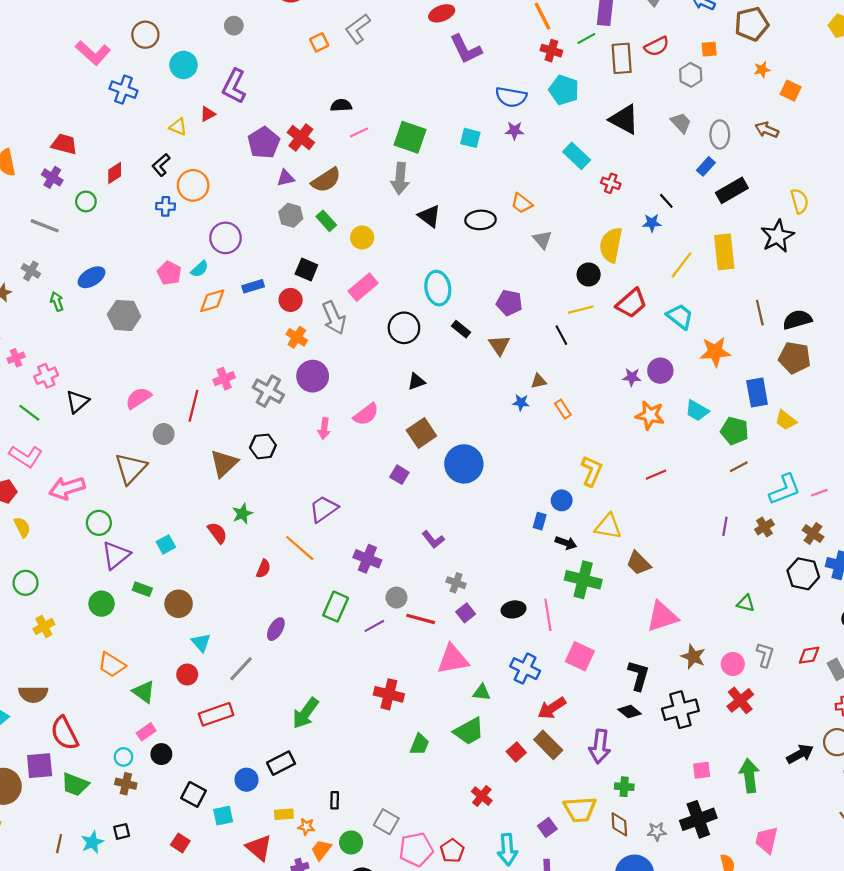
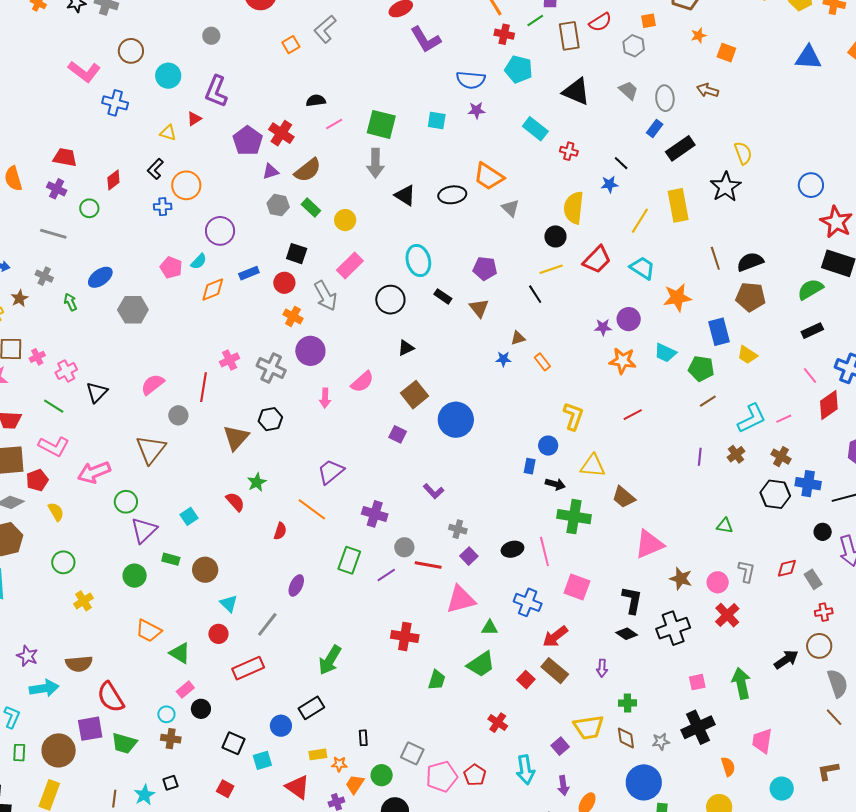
orange trapezoid: (522, 203) -> (489, 176), size x1.5
purple arrow: (600, 746) -> (602, 668), size x0.6

